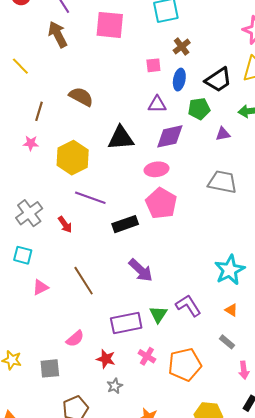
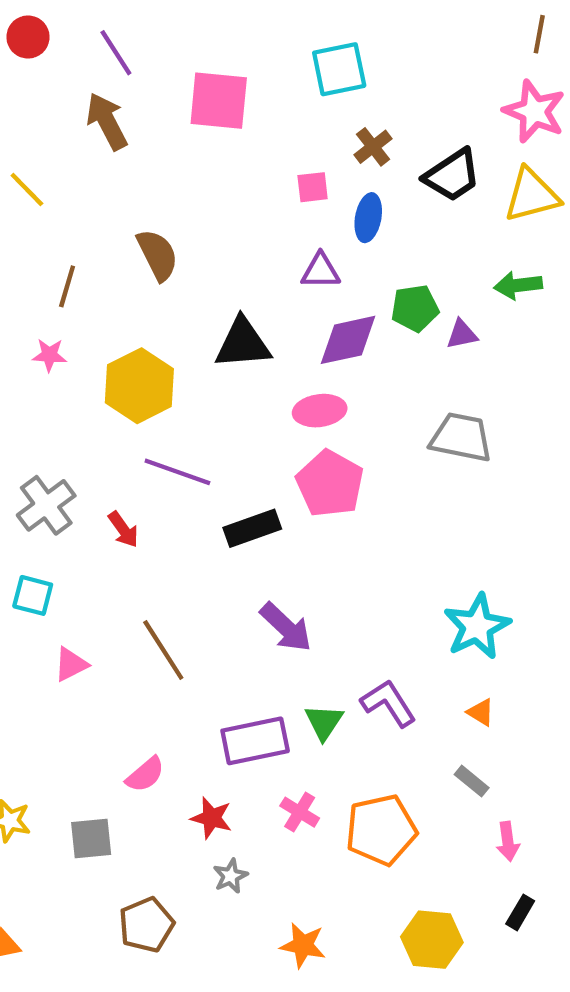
black trapezoid: (218, 80) -> (452, 175), moved
brown semicircle: (81, 97) -> (157, 255), turned 35
green pentagon: (199, 109) -> (415, 308), moved

